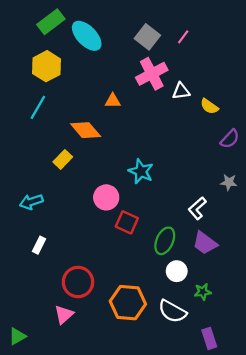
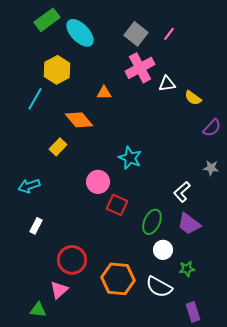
yellow hexagon: (47, 66) -> (57, 70), moved
green triangle: (17, 336) -> (38, 310), moved, turned 36

